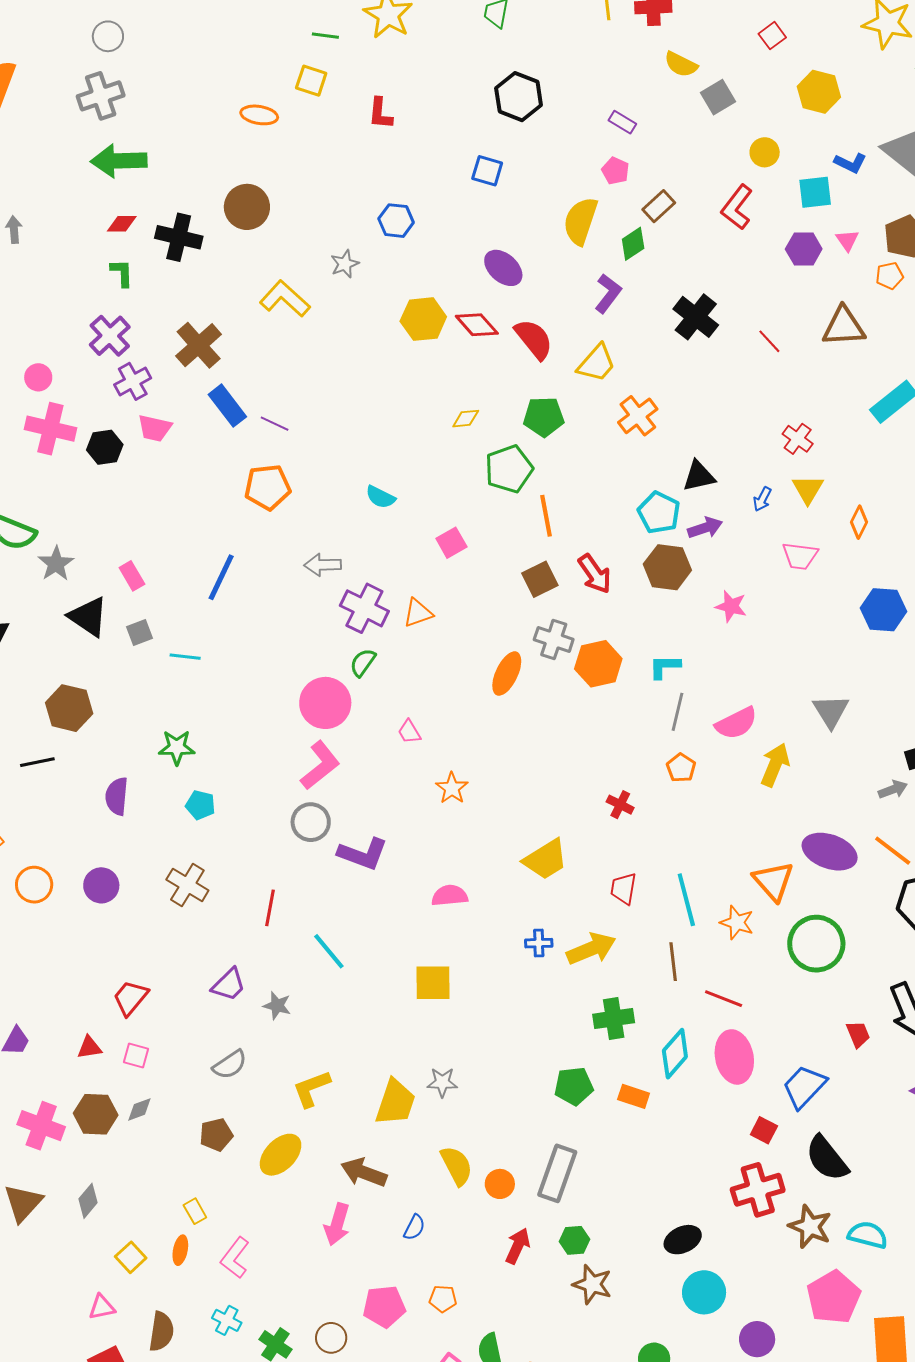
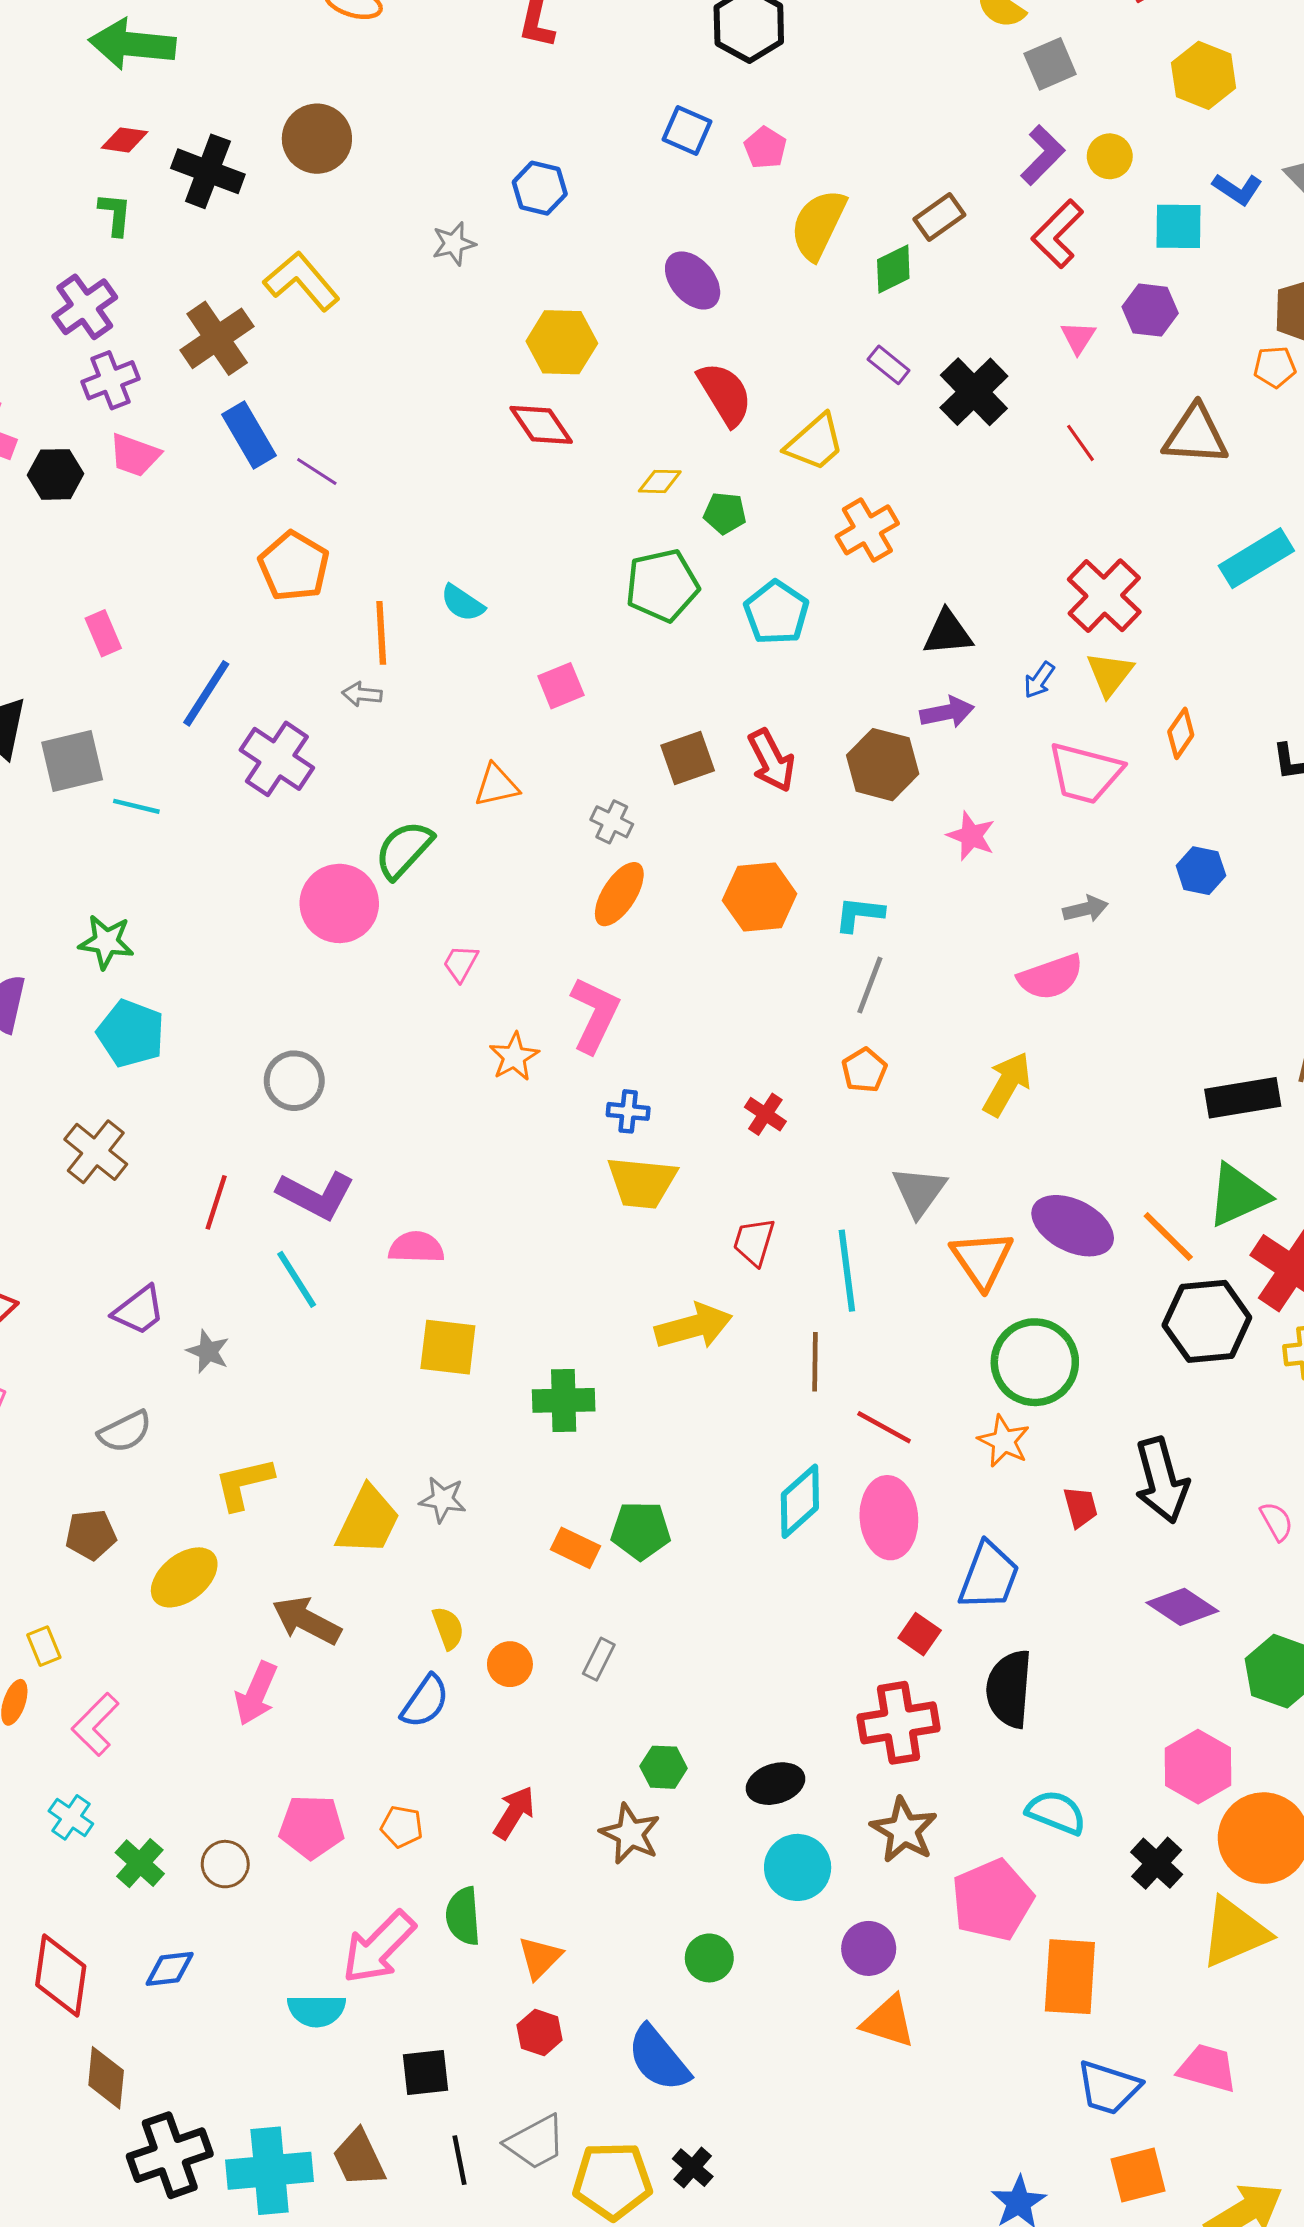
purple rectangle: (622, 122) -> (889, 365), moved
pink pentagon: (615, 171) -> (765, 148), moved
pink triangle: (847, 240) -> (1078, 337), moved
purple L-shape: (608, 293) -> (1043, 155), moved
yellow L-shape: (285, 299) -> (302, 281), moved
red diamond: (477, 325) -> (541, 425), moved
green pentagon: (544, 417) -> (725, 513), size x0.7
yellow diamond: (466, 419) -> (660, 481), moved
red cross: (798, 439) -> (1104, 596), size x1.6
orange pentagon: (268, 487) -> (294, 566), turned 30
cyan pentagon: (659, 513) -> (776, 613), moved
orange line: (546, 516) -> (381, 633), moved
pink trapezoid: (800, 556) -> (1085, 773), size x1.4
gray arrow: (323, 565) -> (362, 694), size x0.7
pink rectangle: (132, 576) -> (103, 633), moved
purple cross: (364, 608) -> (277, 759), moved
blue hexagon: (884, 610) -> (1201, 871), size x0.7
gray square: (139, 632) -> (72, 761), size x1.6
gray cross: (554, 639) -> (612, 822), moved, size x0.7
green semicircle: (363, 663) -> (404, 850), size x1.4
gray triangle: (831, 711) -> (919, 1191), moved
pink semicircle: (736, 723) -> (1051, 977), moved
pink trapezoid: (409, 732) -> (461, 963), turned 52
pink L-shape: (320, 765) -> (595, 1015), moved, turned -33
gray arrow: (893, 790) -> (1086, 909), moved
cyan pentagon: (200, 805) -> (131, 1033), size x1.5
purple L-shape: (363, 854) -> (316, 1195), moved
yellow trapezoid: (546, 859) -> (642, 1183), turned 30
pink semicircle: (450, 896) -> (416, 1247), moved
orange star: (737, 923) -> (1004, 1441), moved
blue cross: (539, 943) -> (628, 1111), moved
green cross: (614, 1018) -> (564, 1400), moved
blue trapezoid: (804, 1087) -> (989, 1576), turned 150
orange rectangle: (634, 1096) -> (575, 1548), moved
black semicircle: (827, 1158) -> (1009, 1689), turned 36
yellow semicircle: (457, 1166) -> (448, 1628), size x0.7
gray rectangle: (557, 1173) -> (599, 1659), size x0.5
blue semicircle: (414, 1227) -> (425, 1701), moved, size x1.4
brown star: (810, 1227) -> (904, 1830), moved
green hexagon: (574, 1240) -> (664, 1767), moved
red arrow: (518, 1246) -> (514, 1813), moved

